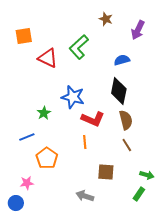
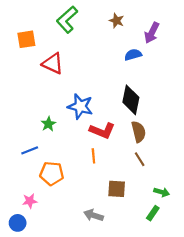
green L-shape: (79, 47) -> (67, 20), moved
blue semicircle: (122, 60) -> (133, 55), moved
orange pentagon: (47, 158) -> (52, 173), turned -30

